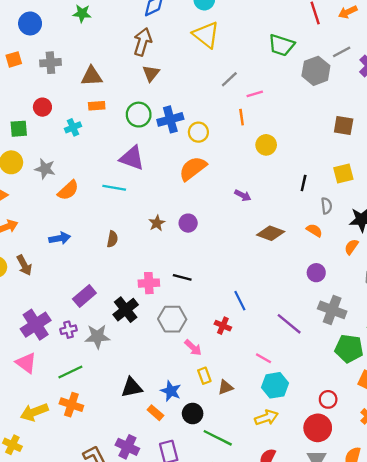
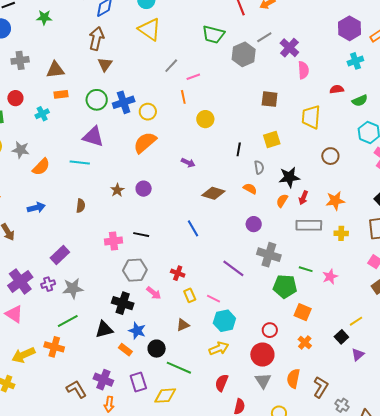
blue line: (240, 301) -> (193, 228), moved
black cross: (126, 310) -> (123, 303), moved, turned -30
green line: (70, 372) -> (68, 321), moved
yellow rectangle: (204, 376) -> (190, 295), moved

